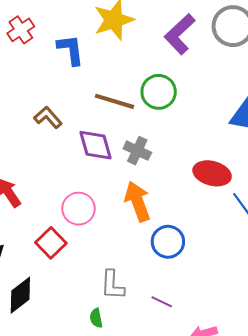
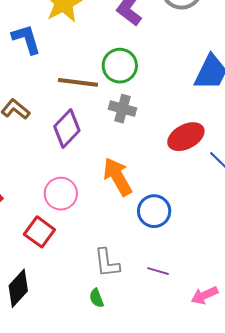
purple diamond: (95, 145) -> (67, 128), turned 69
gray cross: (137, 151) -> (122, 109), moved
red ellipse: (212, 173) -> (186, 137), turned -33

